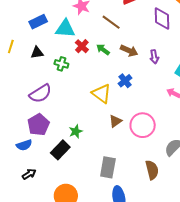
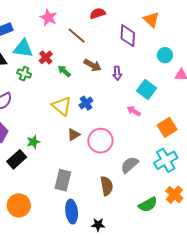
cyan triangle: (65, 29) -> (23, 48), moved
green arrow: (103, 49) -> (64, 71), moved
blue cross: (125, 81) -> (86, 103), moved

